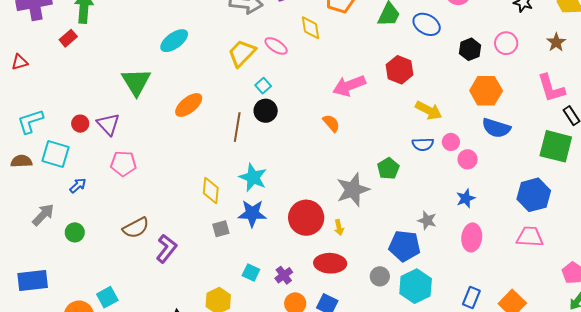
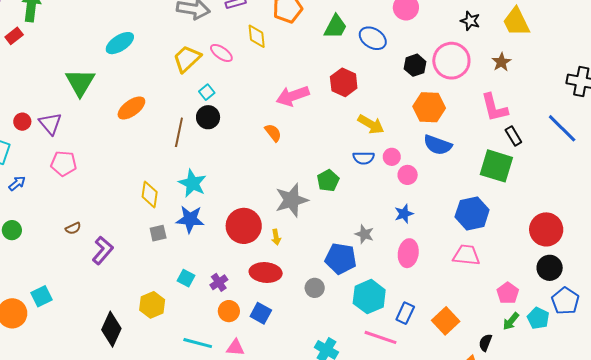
pink circle: (506, 43) -> (451, 61), size x1.6
brown semicircle: (136, 228) -> (73, 228), size x0.6
cyan hexagon: (416, 286) -> (369, 297), moved

